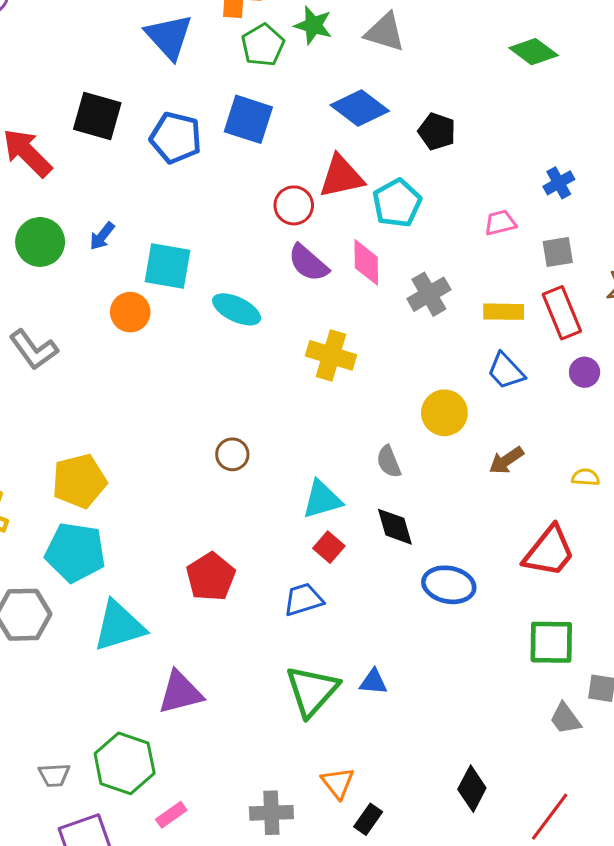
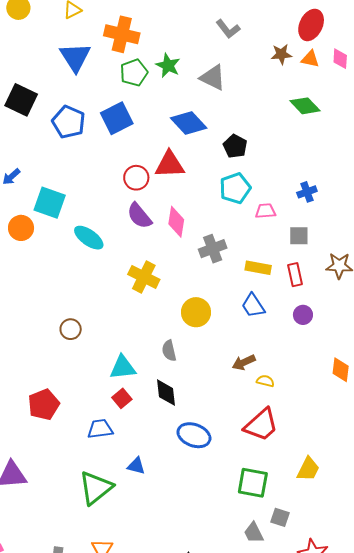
blue square: (248, 119) -> (117, 118), turned 36
cyan pentagon: (397, 203) -> (235, 188), moved
red rectangle: (562, 313) -> (295, 275), size x0.7
yellow circle: (444, 413) -> (196, 312), moved
yellow semicircle: (586, 477) -> (265, 381), moved
blue triangle: (373, 682) -> (136, 466), moved

